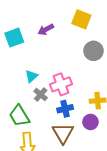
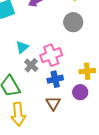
gray circle: (94, 51) -> (73, 22), moved
brown triangle: (63, 133) -> (53, 103), size x0.7

